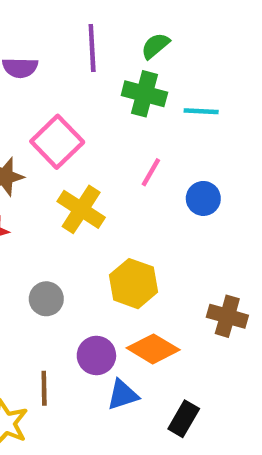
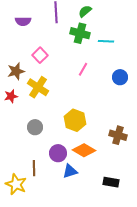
pink square: (57, 142) -> (40, 55), size x0.7
blue circle: (203, 198) -> (120, 77), moved
yellow cross: (81, 209) -> (38, 87), moved
black rectangle: (184, 419) -> (111, 182), moved, turned 70

